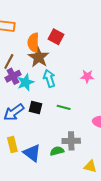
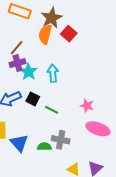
brown star: (39, 57) -> (52, 18), moved
pink star: (87, 76) -> (87, 106), moved
cyan star: (25, 82) -> (28, 72), turned -30
green line: (64, 107) -> (52, 110), moved

